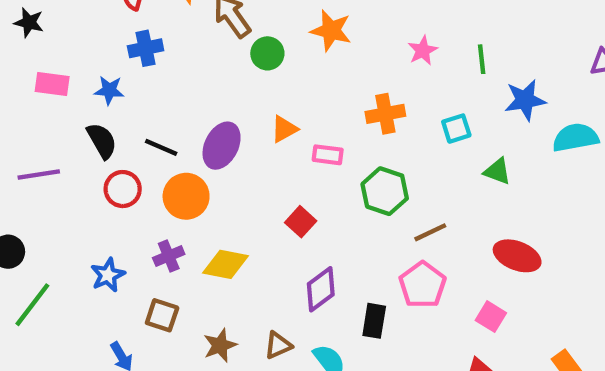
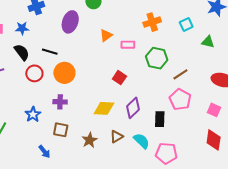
purple ellipse: (222, 146) -> (70, 22), moved
purple cross: (169, 256) -> (60, 102), turned 32
yellow diamond: (225, 264) -> (104, 108), moved

